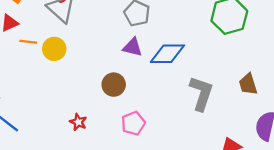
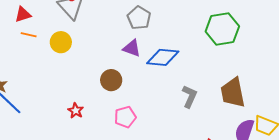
orange line: (28, 42) -> (29, 35), moved
brown trapezoid: (248, 84) -> (233, 93), size x1.5
gray L-shape: (201, 93) -> (190, 96), size x0.7

